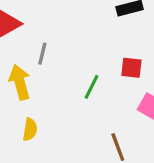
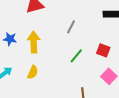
gray line: (42, 54) -> (71, 27), moved

